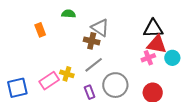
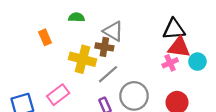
yellow cross: (67, 74) -> (83, 59), moved, size x1.6

